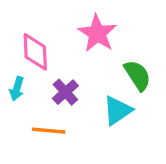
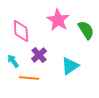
green semicircle: (137, 75) -> (86, 30), moved
cyan arrow: (17, 89) -> (13, 61), moved, turned 128

